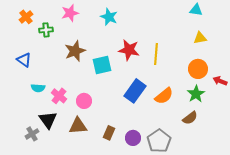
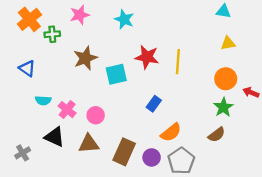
orange cross: (26, 17) -> (29, 19), size x1.5
blue rectangle: (135, 91) -> (154, 104), size x0.6
orange semicircle: (164, 96) -> (171, 132), moved
black triangle: (48, 120) -> (55, 137), turned -30
brown rectangle: (109, 133) -> (124, 152), size x1.6
gray cross: (32, 134) -> (23, 153), moved

